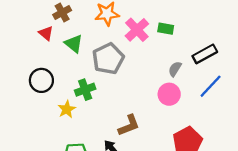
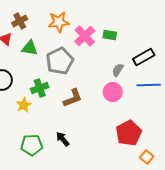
green triangle: (74, 44) -> (30, 48), turned -30
blue line: (211, 86) -> (149, 85), turned 45
brown L-shape: (129, 125) -> (73, 98), moved

